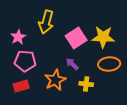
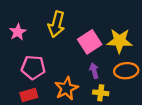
pink star: (18, 37) -> (18, 32), moved
purple arrow: (72, 64) -> (94, 71), moved, turned 32

